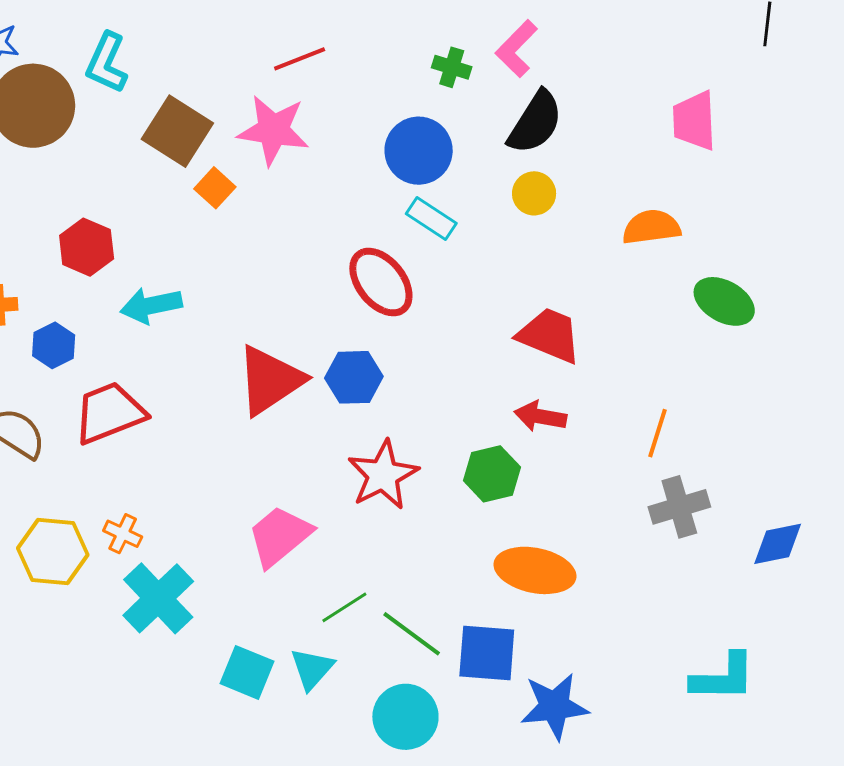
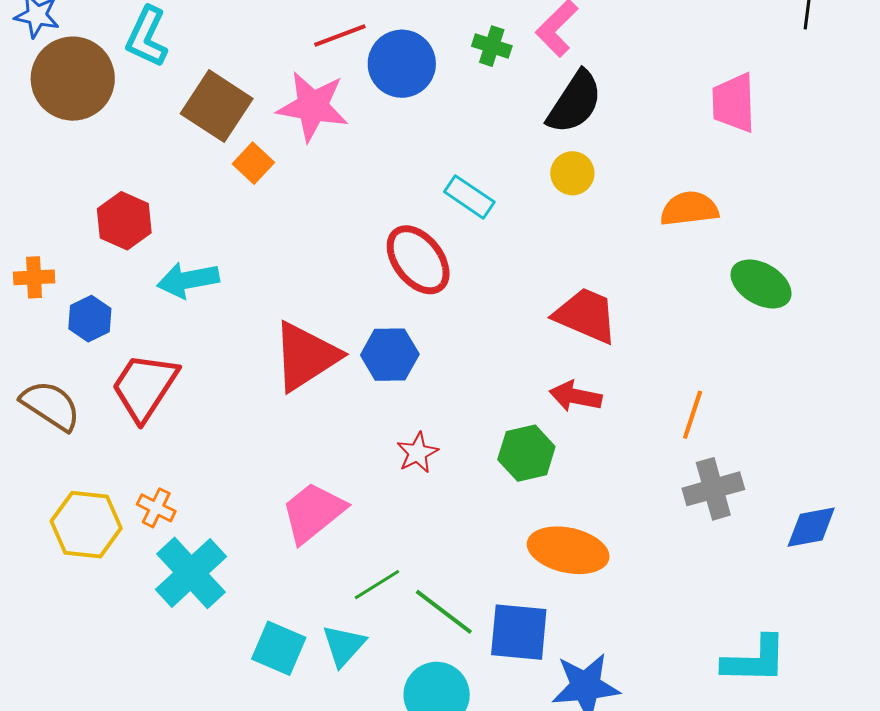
blue circle: (419, 151) -> (402, 64), moved
red trapezoid: (109, 413) -> (145, 387), turned -36
red star: (383, 475) -> (417, 453), size x0.6

